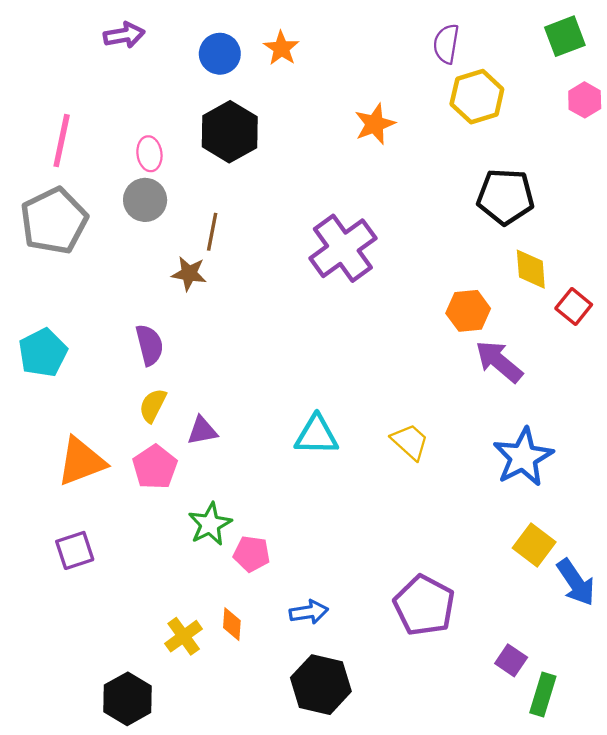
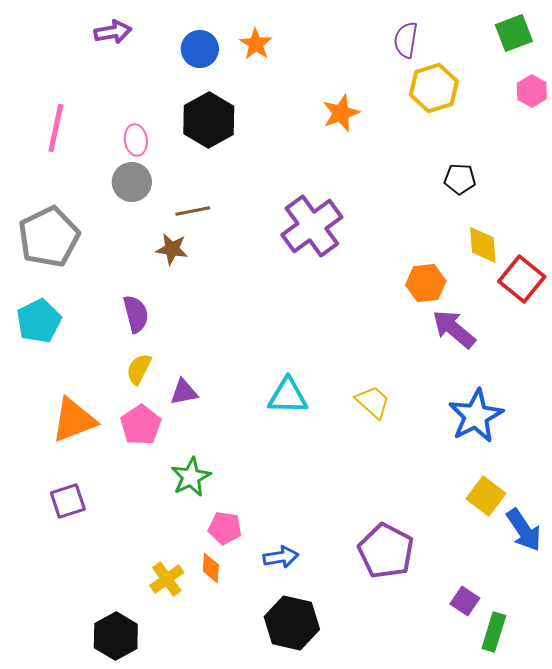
black pentagon: (506, 197) -> (460, 179), size x0.6
gray pentagon: (54, 221) -> (49, 237), moved
brown line: (212, 232) -> (193, 211), turned 68
red square: (574, 307) -> (522, 279), size x1.4
pink pentagon: (252, 554) -> (225, 528), moved

